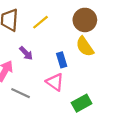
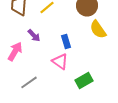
yellow semicircle: (85, 47) -> (98, 29), moved
gray line: (21, 93) -> (29, 82), moved, turned -60

